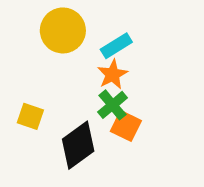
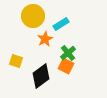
orange star: (113, 74) -> (45, 39), moved
green cross: (113, 105) -> (68, 53), moved

